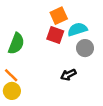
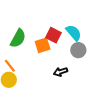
orange square: (59, 16) -> (43, 45), moved
cyan semicircle: (77, 29) -> (74, 33), turned 60

